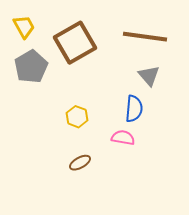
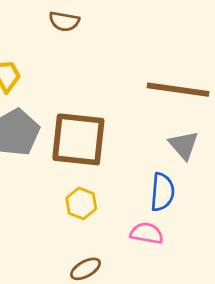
brown square: (75, 43) -> (78, 139), moved, turned 36

